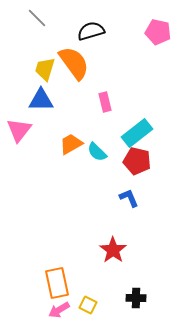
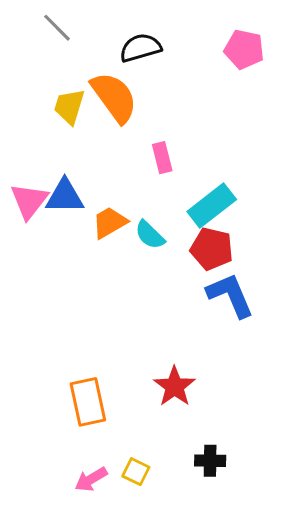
blue triangle: (41, 100) -> (65, 196), moved
blue L-shape: (129, 198) -> (230, 295), moved, size x1.6
orange rectangle: (57, 283) -> (88, 402), moved

